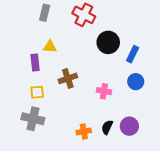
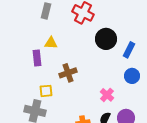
pink cross: (104, 91) -> (107, 95), moved, turned 32
yellow square: (37, 92) -> (46, 91), moved

